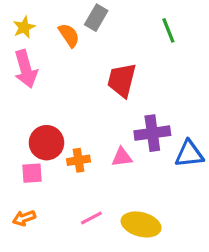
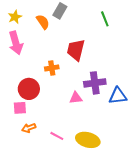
orange cross: (79, 160) -> (52, 68), moved
orange arrow: (24, 218) -> (29, 128), moved
pink line: (91, 218) -> (57, 136), turned 56

